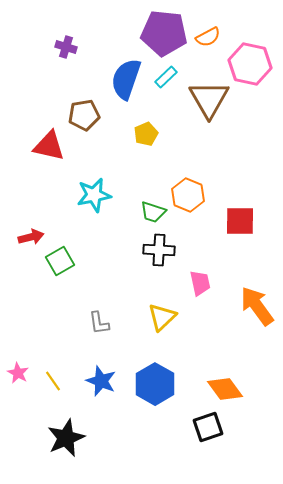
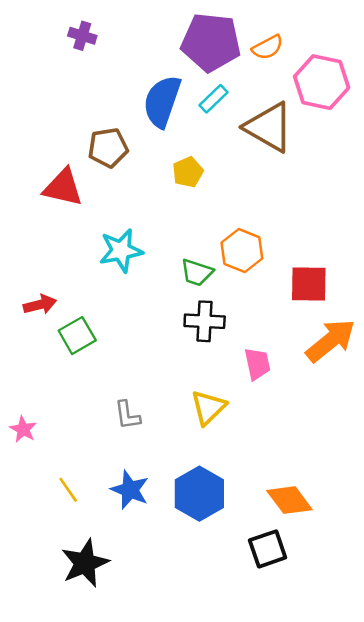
purple cross: (66, 47) -> (82, 36), moved
brown triangle: (209, 99) -> (269, 127), turned -30
orange arrow: (257, 306) -> (331, 341), moved, turned 87
pink star: (18, 373) -> (23, 429), moved

